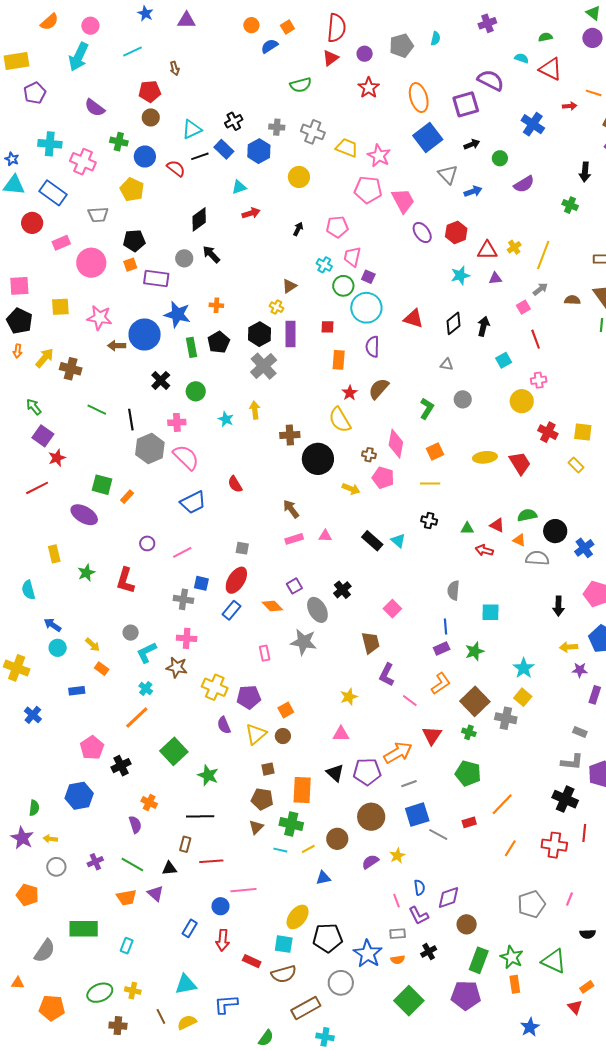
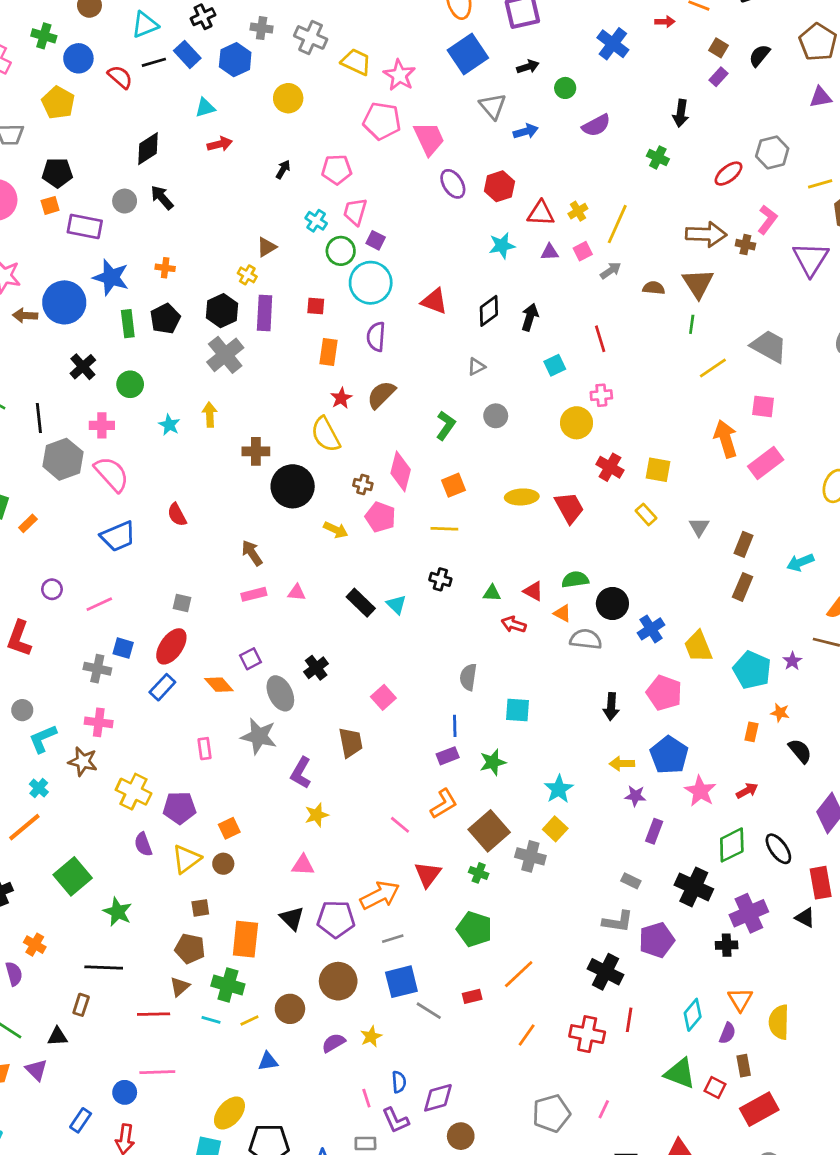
pink square: (523, 307) -> (583, 251), moved
gray triangle: (447, 364) -> (476, 367), turned -40
purple L-shape: (387, 675) -> (301, 773), moved
red line: (211, 861) -> (154, 1014), moved

